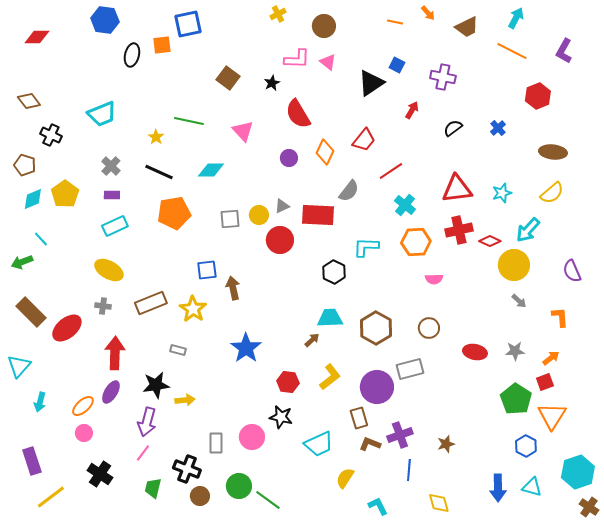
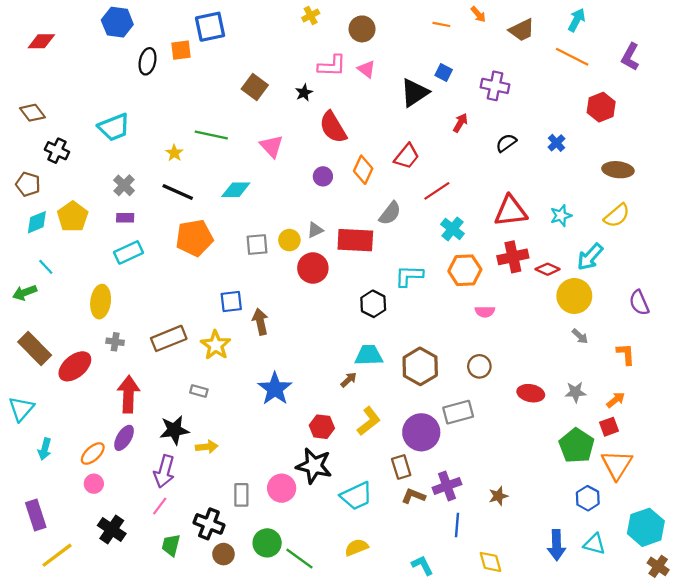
yellow ellipse: (109, 270) -> (101, 302), moved, turned 68
black star: (281, 417) -> (314, 466), size x1.4
yellow semicircle: (345, 478) -> (356, 547), moved, turned 35

